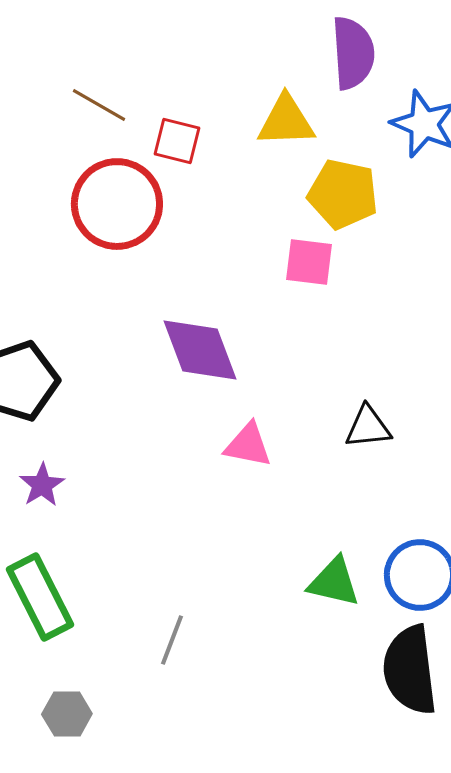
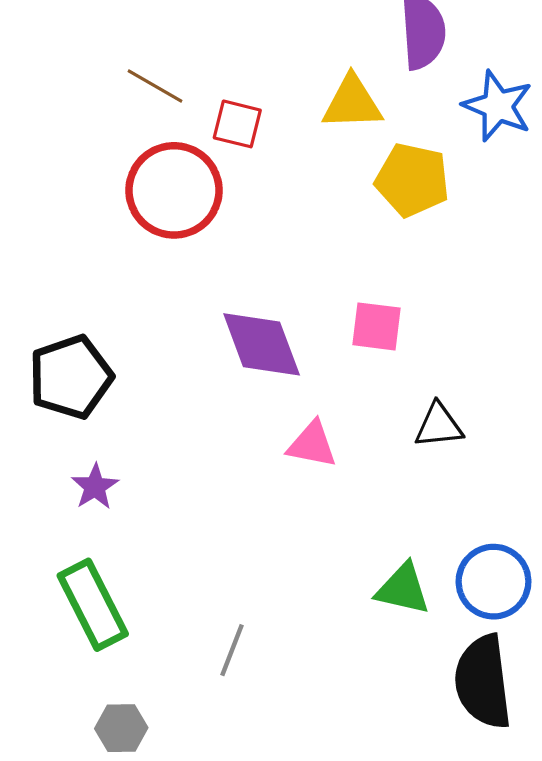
pink square: (309, 262) -> (376, 326), moved

